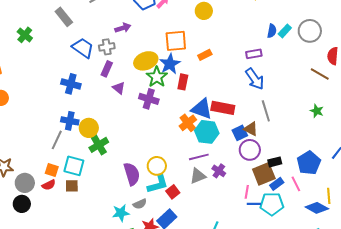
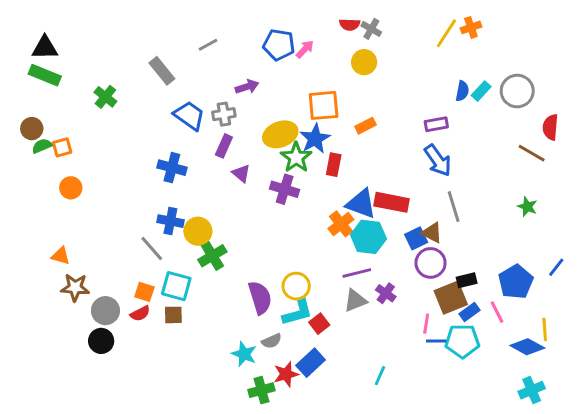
gray line: (57, 140) -> (152, 248), turned -66
cyan star: (121, 213) -> (244, 354), turned 30

